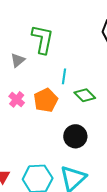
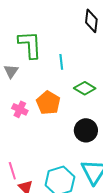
cyan line: (64, 76) -> (61, 62), moved

